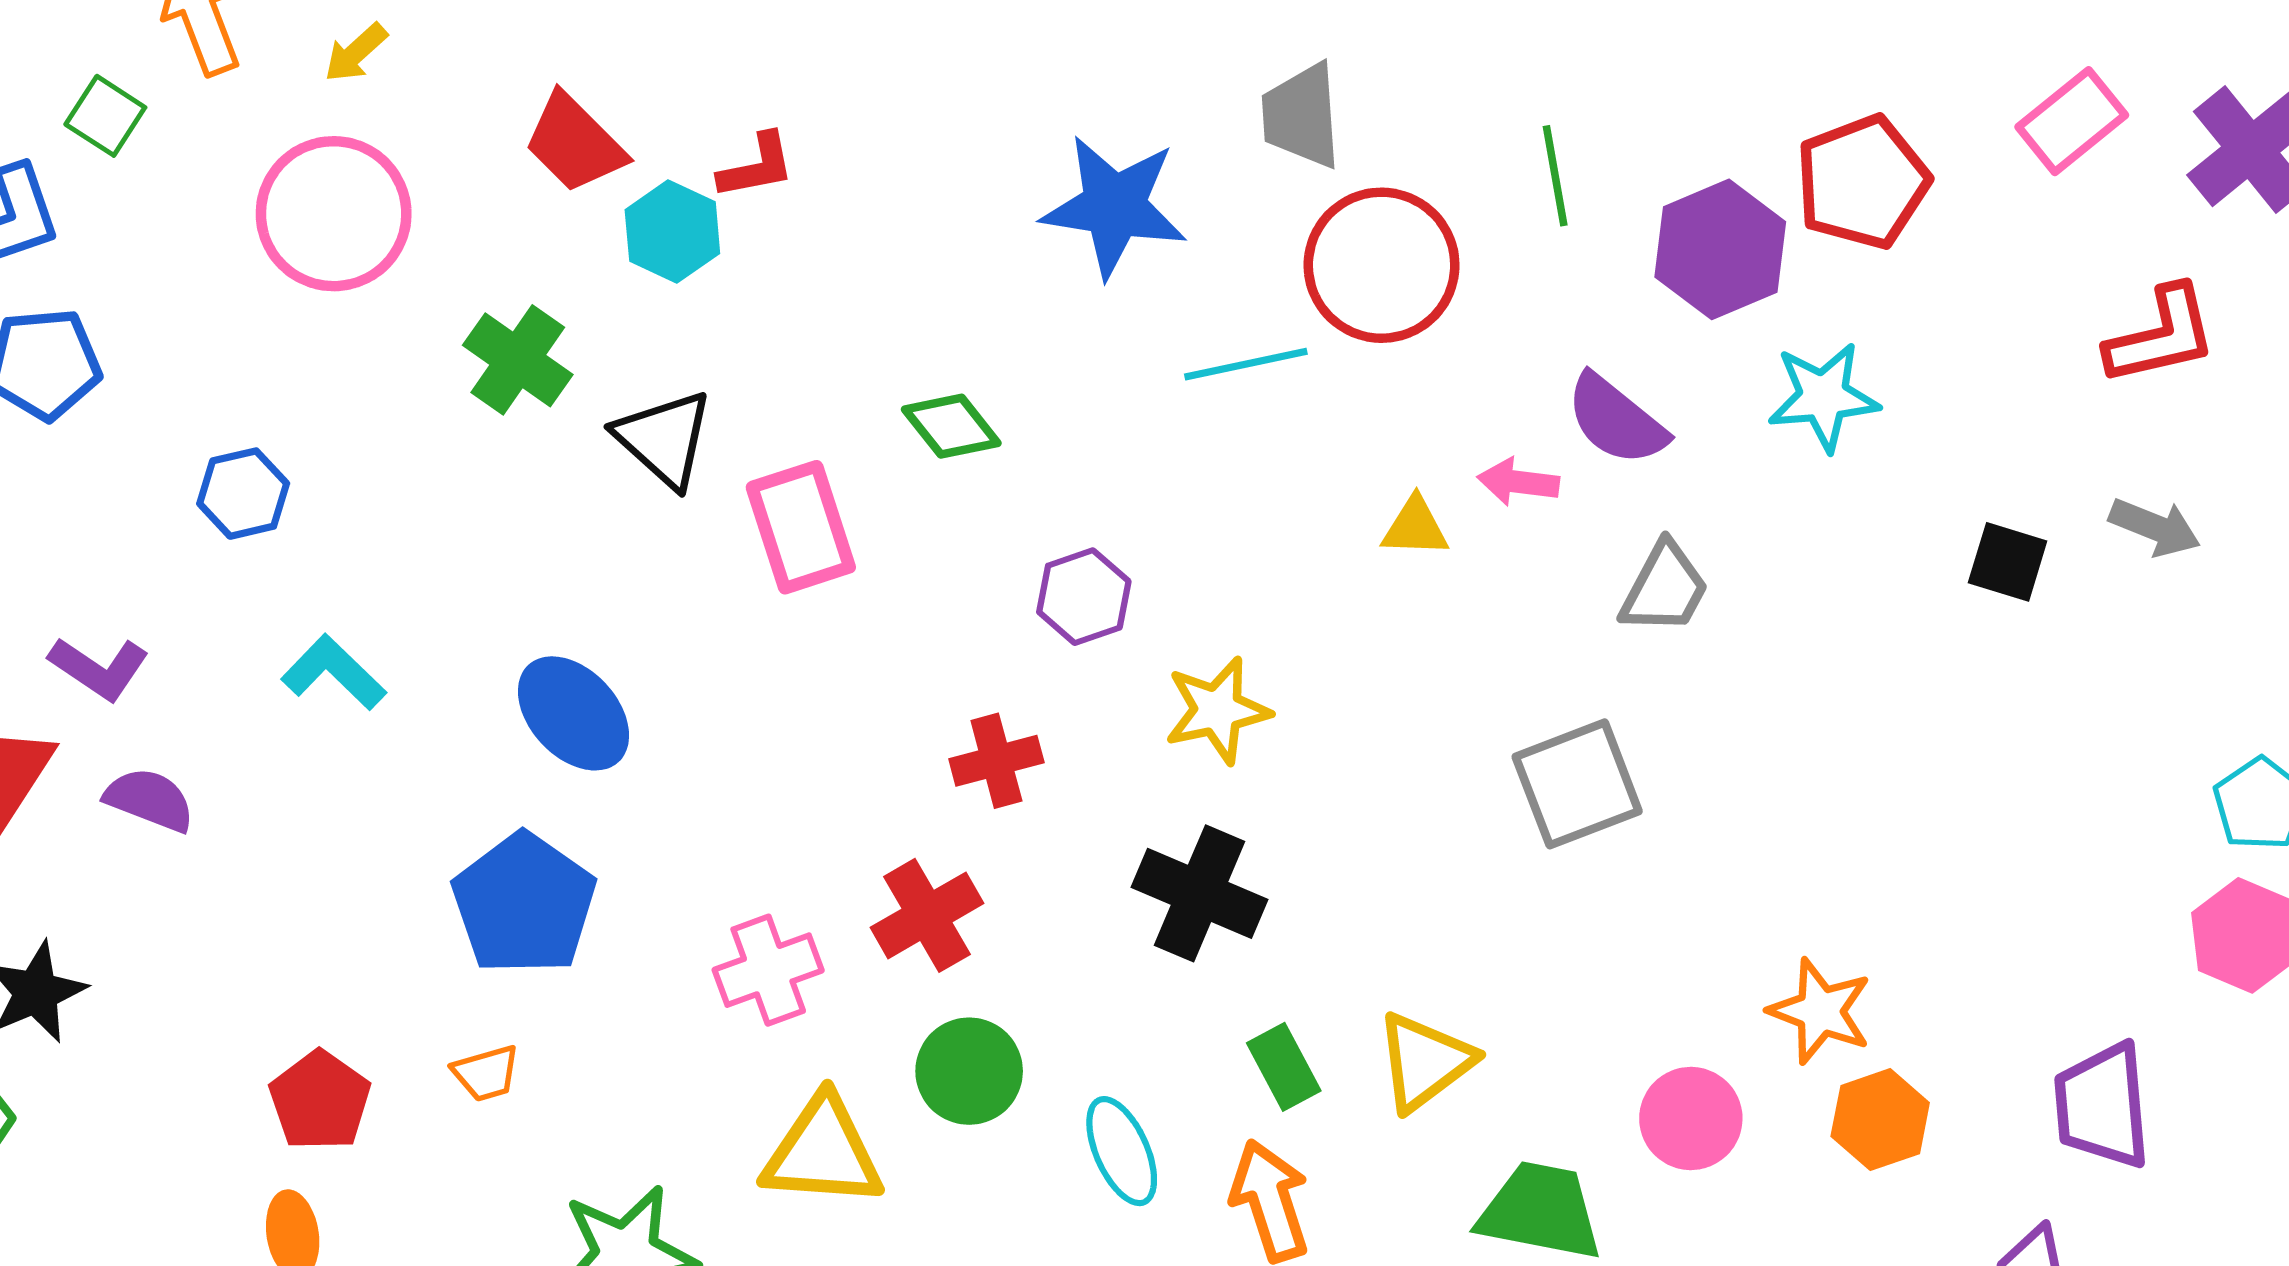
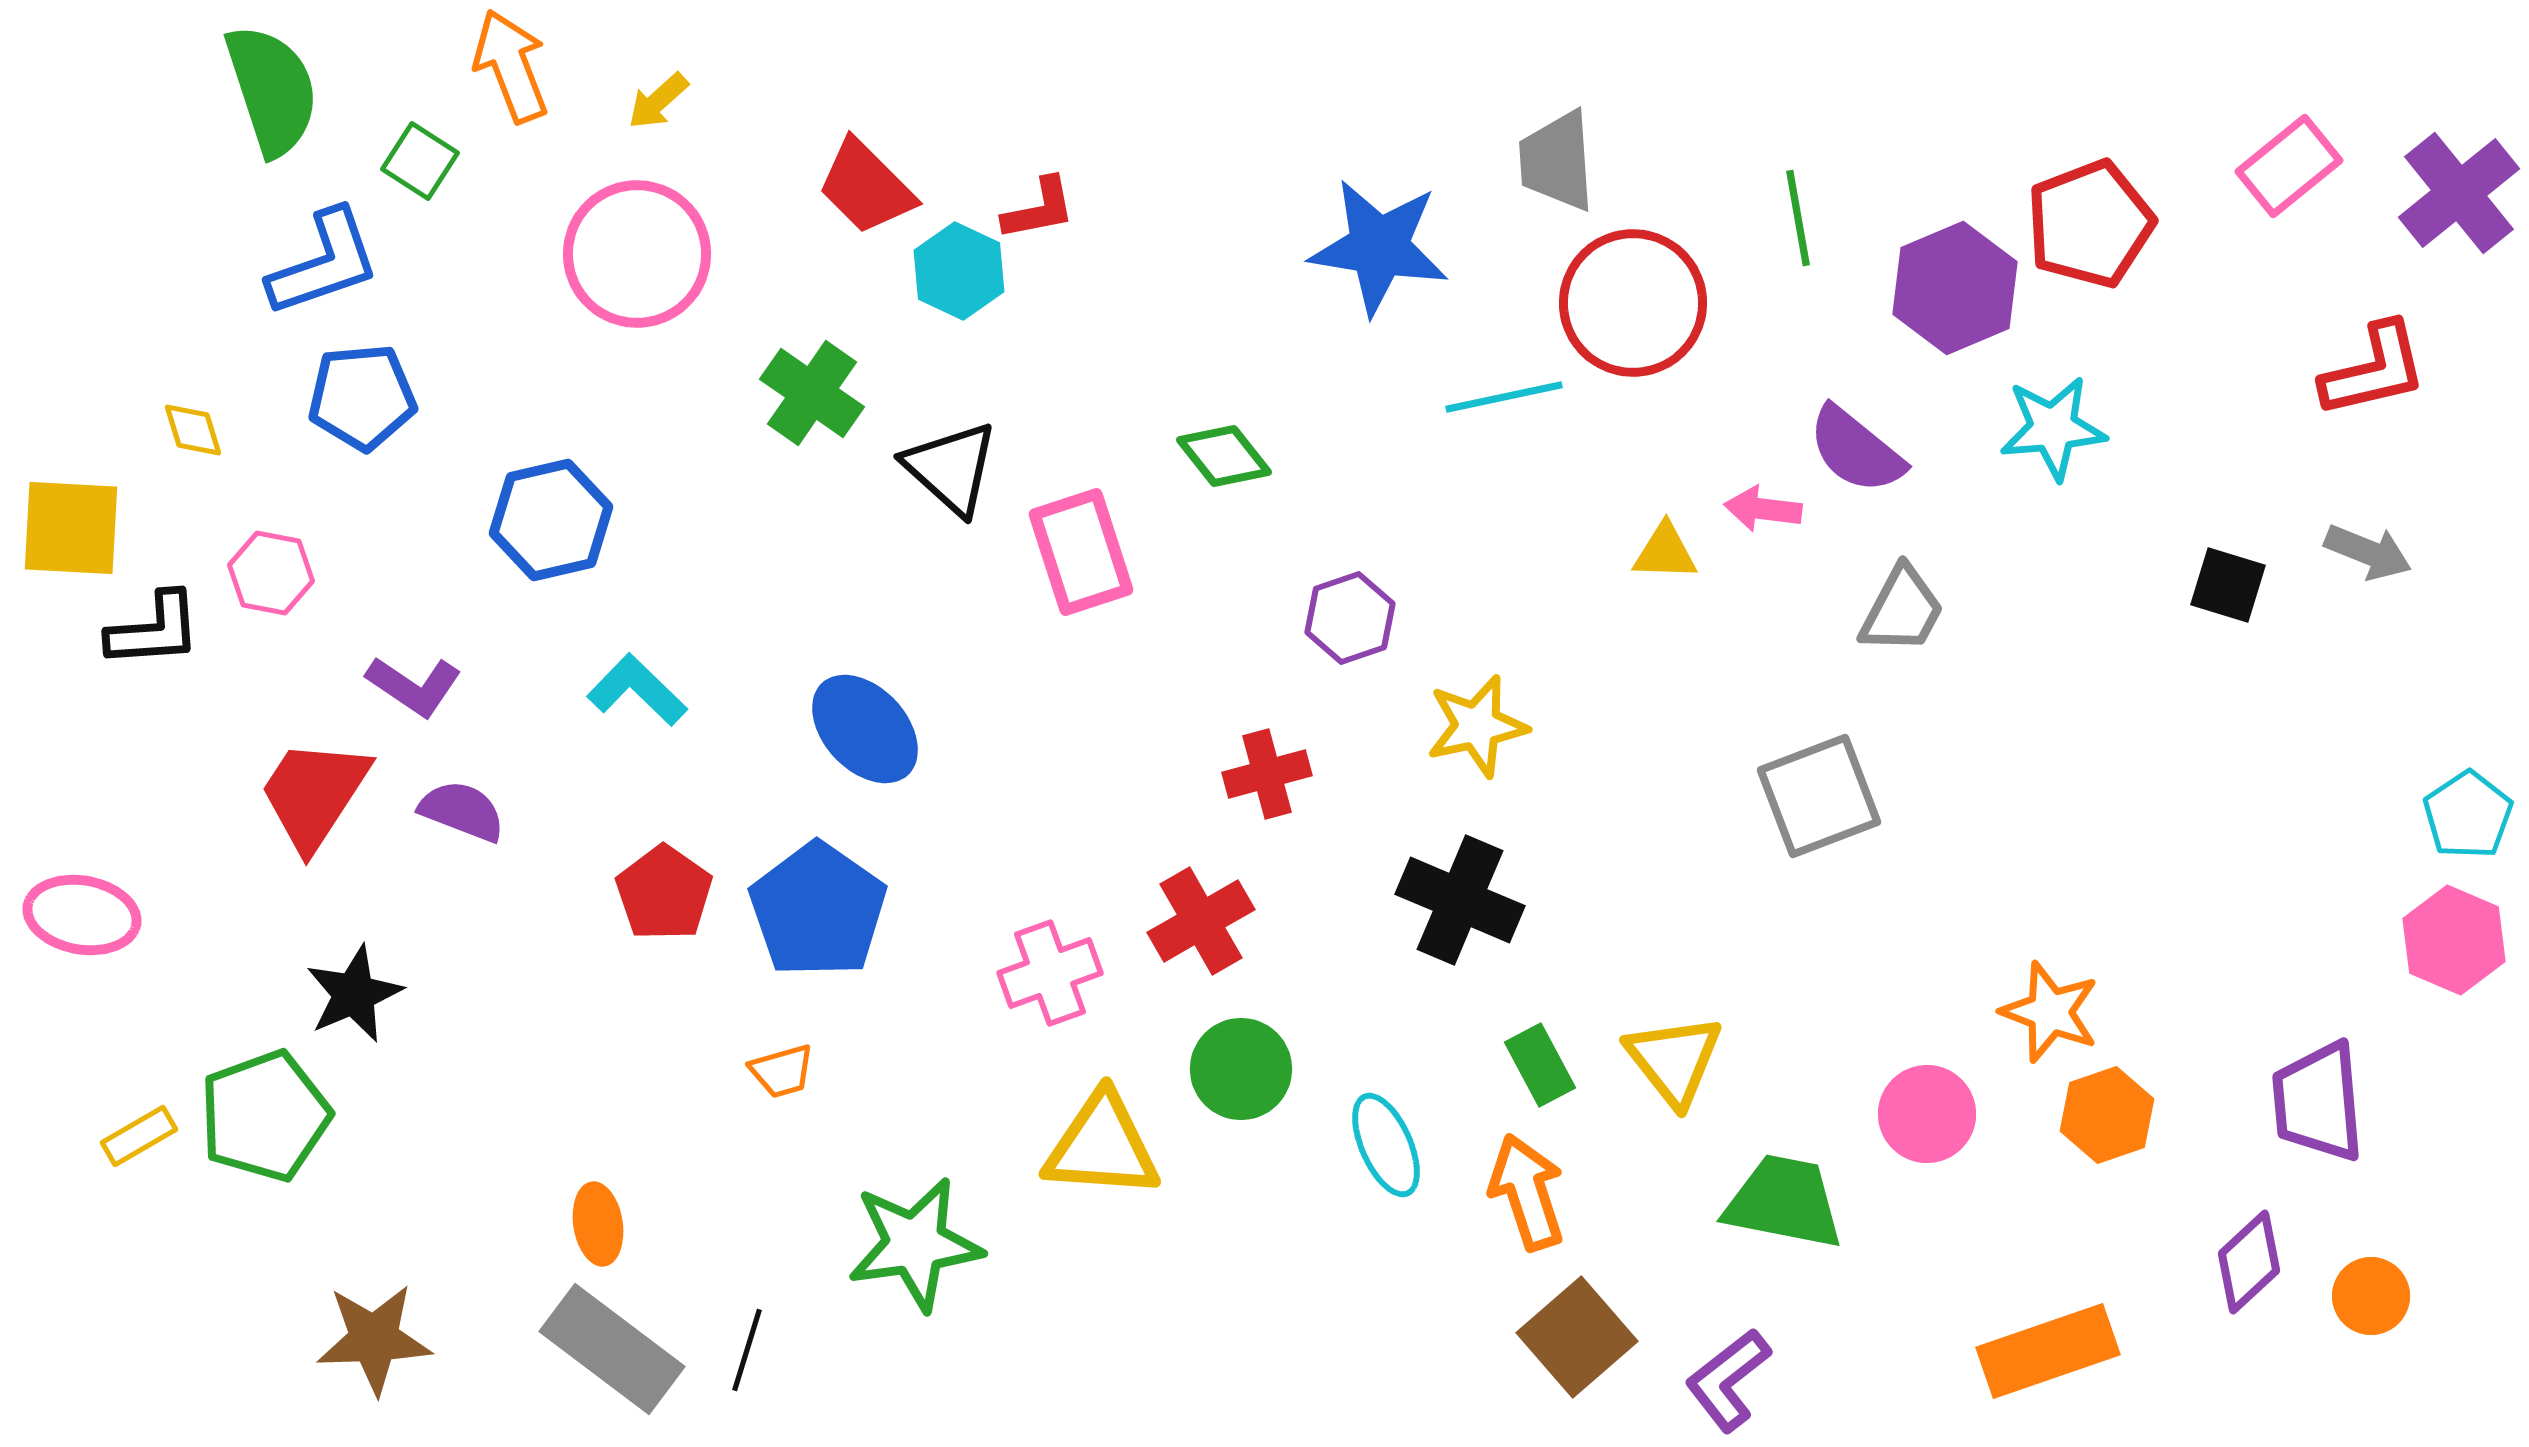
blue hexagon: (243, 494) -> (551, 520), size x1.4
yellow triangle: (1425, 1062) -> (1674, 1060), turned -31
red pentagon: (320, 1101) -> (664, 893), moved

